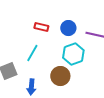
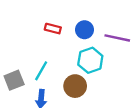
cyan line: (32, 53) -> (41, 71), moved

